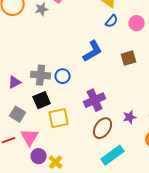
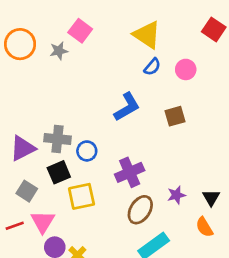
blue circle: (63, 76) -> (87, 151), moved
purple triangle: (15, 82) -> (23, 148), size x1.5

